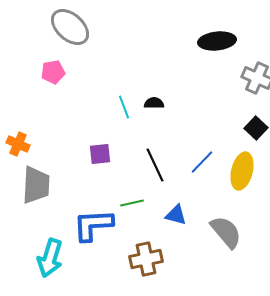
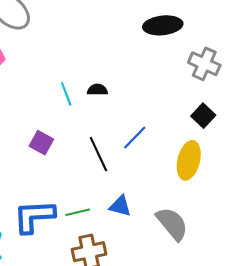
purple square: (100, 154) -> (41, 143), turned 35
blue line: (202, 162) -> (135, 138), moved
green line: (132, 203) -> (78, 212), moved

